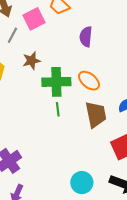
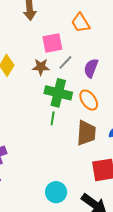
pink square: (34, 19) -> (52, 43), moved
gray line: (12, 35) -> (65, 62), moved
purple semicircle: (86, 37) -> (91, 68), moved

